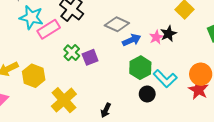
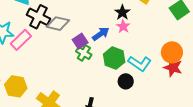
gray diamond: (117, 24) -> (58, 24), moved
black star: (168, 34) -> (122, 12), moved
green cross: (72, 53) -> (84, 53), moved
purple square: (90, 57) -> (80, 41), moved

